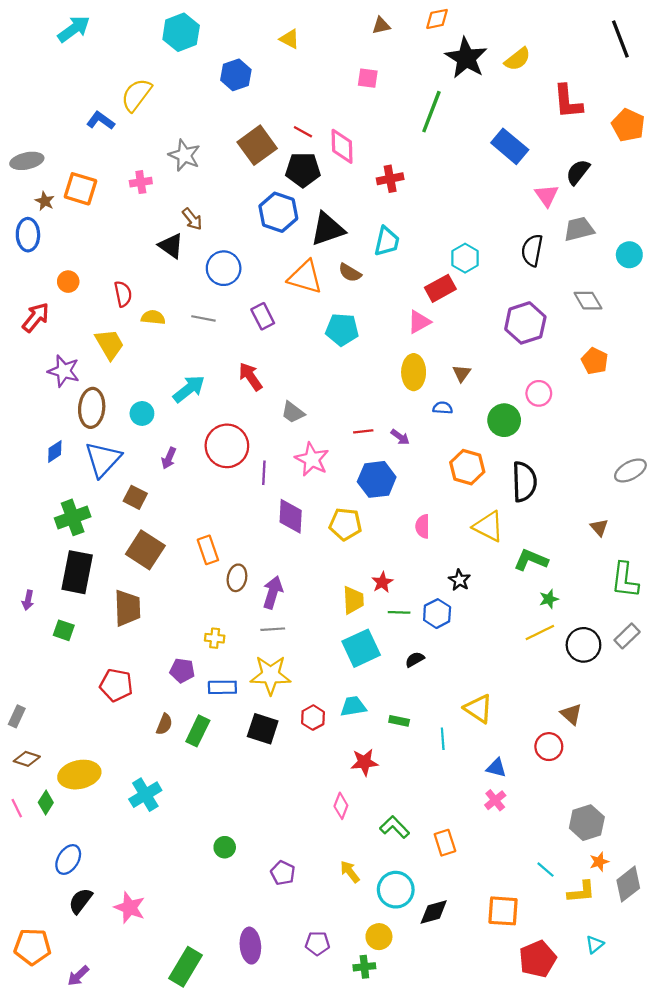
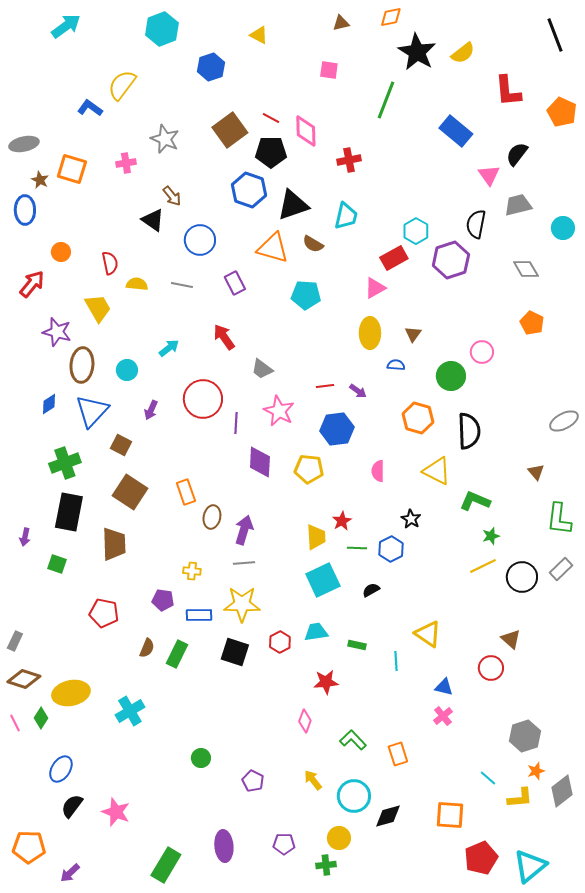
purple hexagon: (525, 323) -> (451, 260), moved
cyan arrow: (189, 389) -> (169, 348), size x0.7
brown diamond: (27, 759) -> (24, 679), size x1.4
cyan triangle: (595, 944) -> (530, 866), moved, size x2.0

